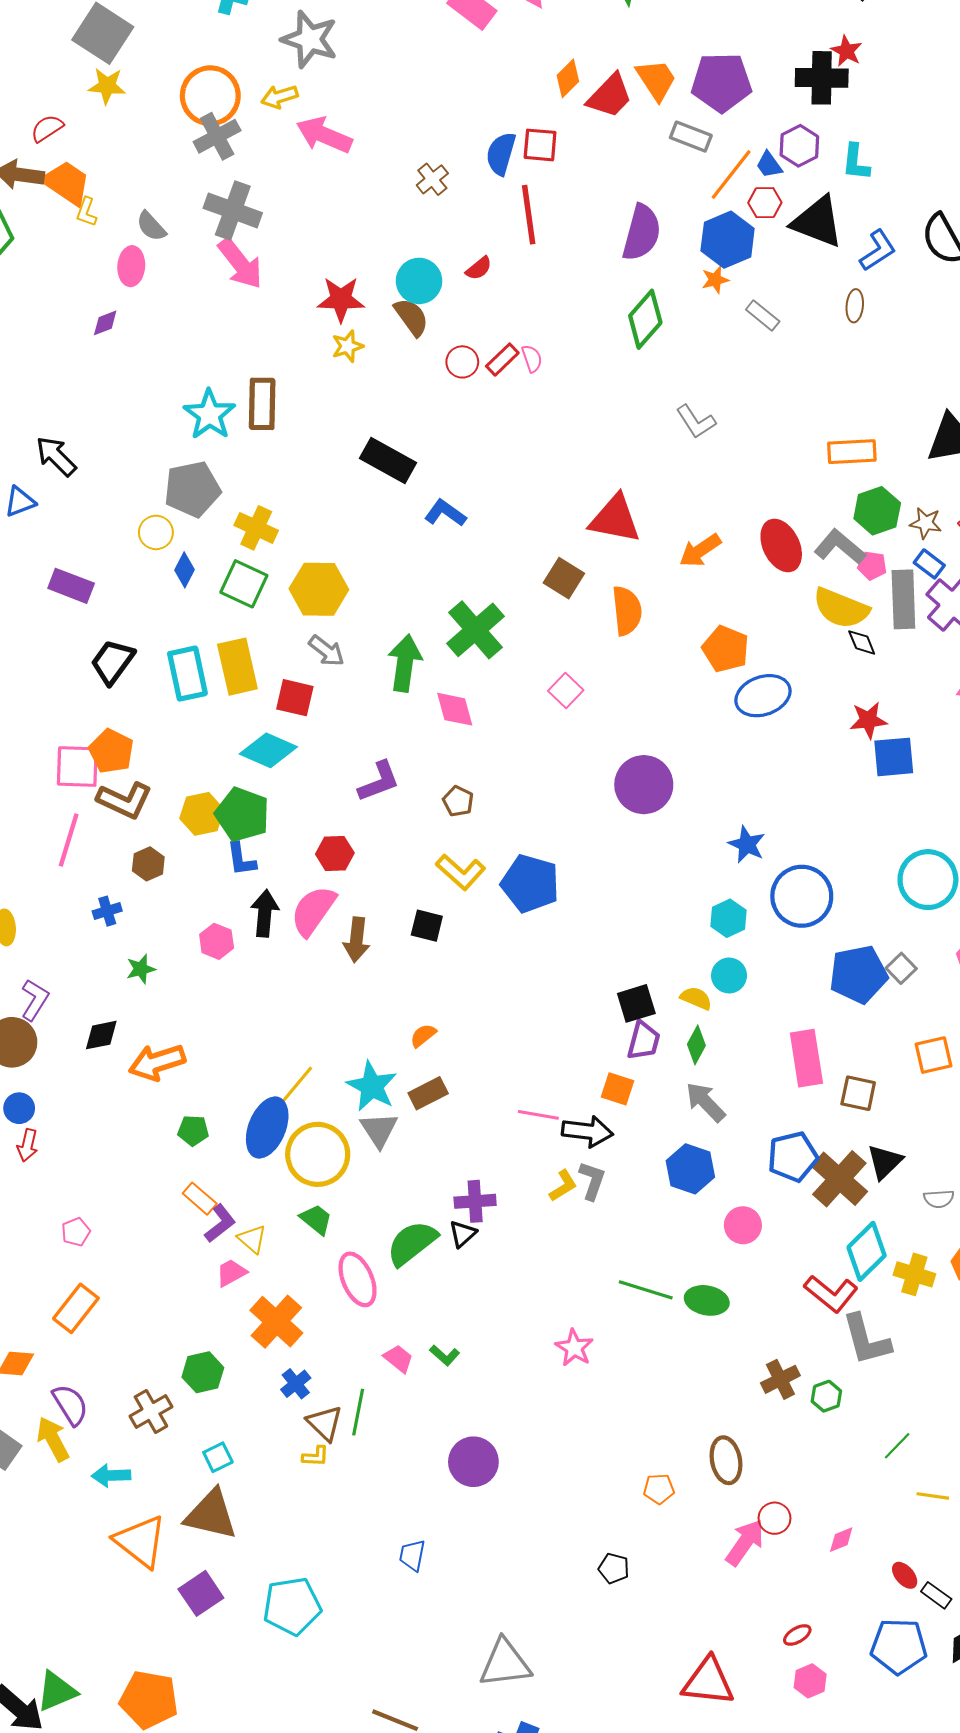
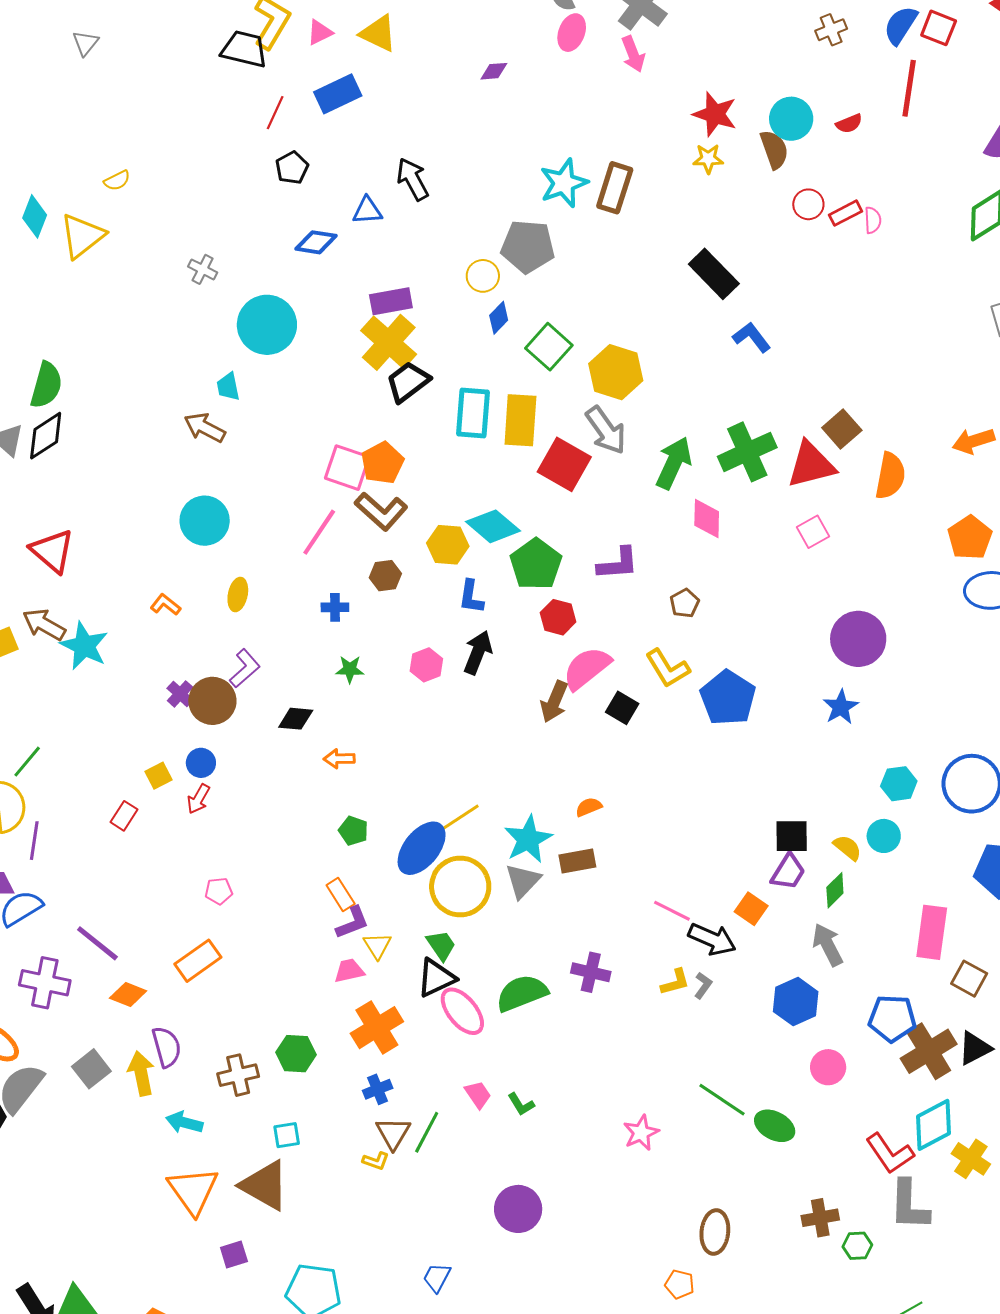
pink arrow: (240, 264) -> (633, 54), size x0.7
pink ellipse: (131, 266) -> (572, 33), moved
red triangle: (615, 519) -> (811, 465), moved, turned -42
yellow cross: (256, 528) -> (389, 342), moved, size x1.4
purple rectangle: (71, 586) -> (391, 301), turned -48
gray arrow: (327, 651) -> (606, 430), size x1.4
red square: (295, 698) -> (564, 464), size x1.4
cyan diamond: (268, 750) -> (493, 526), moved
green pentagon: (242, 815) -> (536, 564), moved
blue star: (747, 845) -> (841, 707), moved
pink semicircle: (313, 911) -> (587, 668), moved
orange arrow: (157, 1062) -> (339, 759), size x0.6
gray L-shape: (592, 1181) -> (703, 985), size x0.7
black triangle: (463, 1234) -> (436, 978), moved, size x1.5
pink ellipse: (358, 1279) -> (462, 1011), turned -33
brown ellipse: (726, 1460) -> (715, 1232), moved
purple square: (201, 1593) -> (234, 1255), size x0.7

